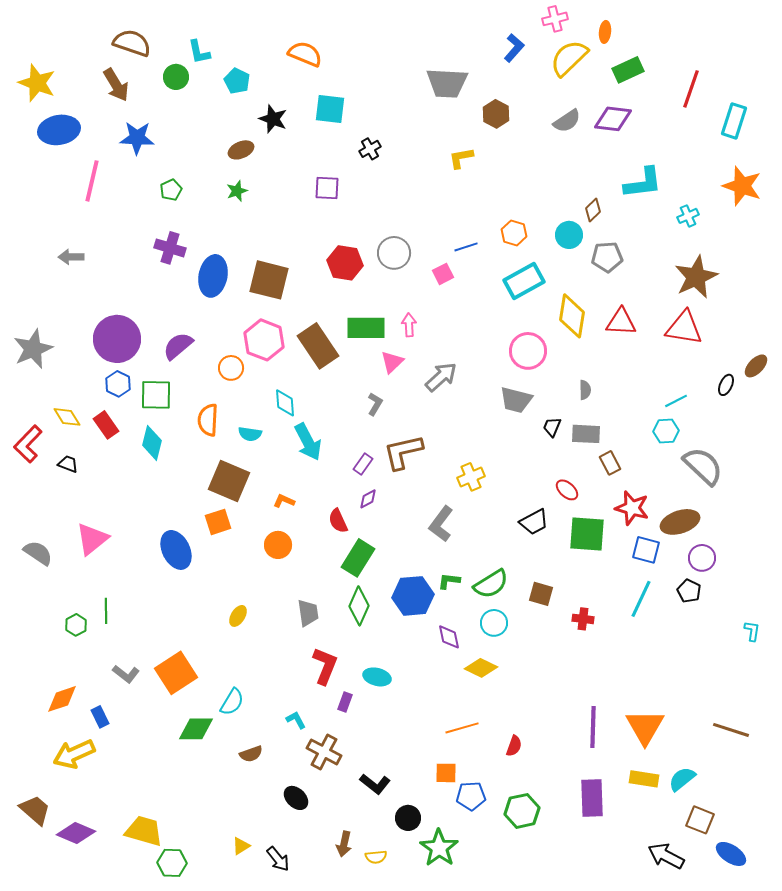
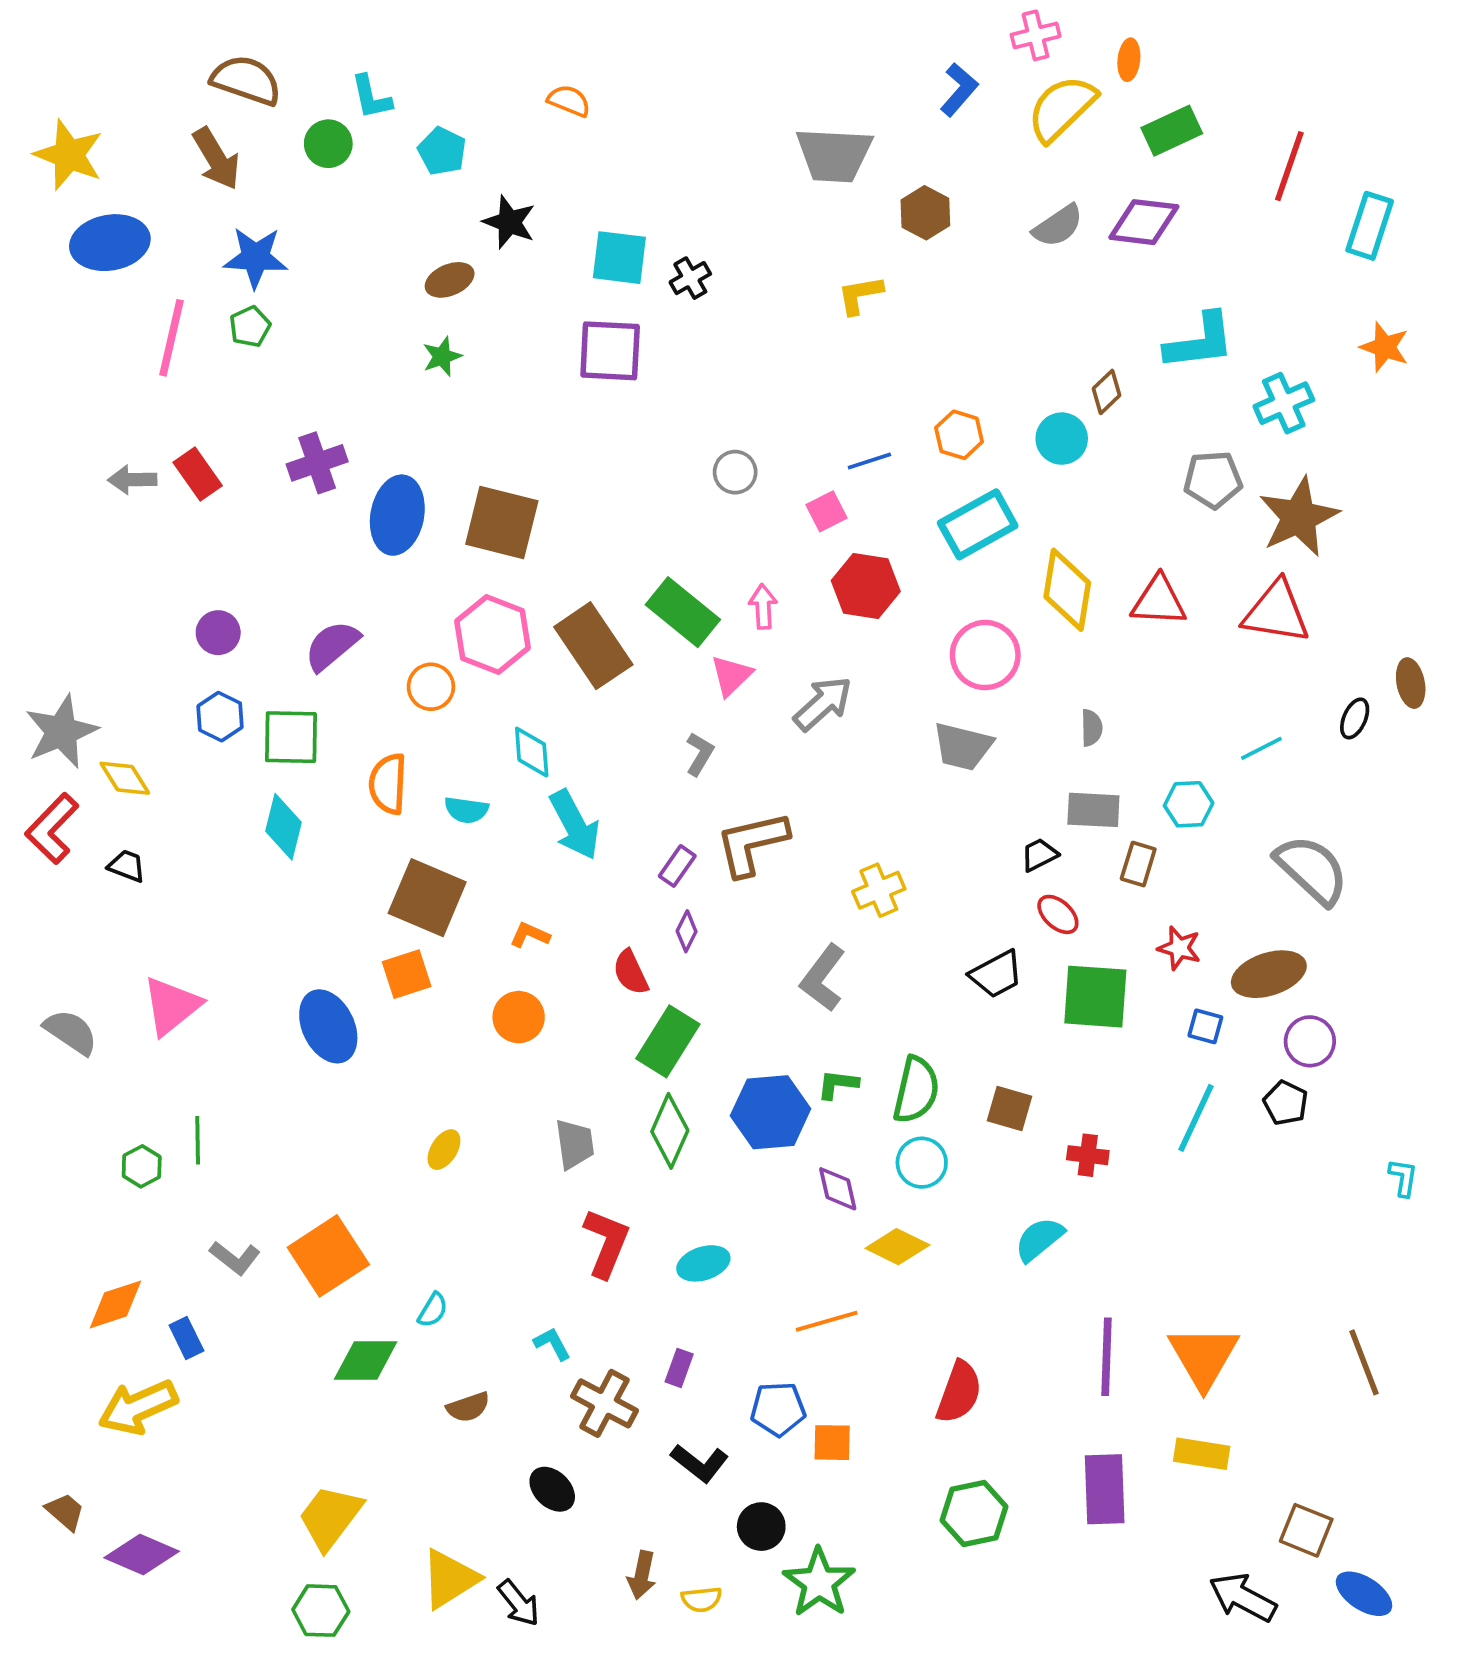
orange semicircle: (305, 54) -> (569, 101), size x0.7
cyan square: (330, 109) -> (619, 258), moved
orange star: (742, 186) -> (1385, 347), size x0.7
purple square: (327, 188) -> (610, 351), size x1.4
green pentagon: (171, 190) -> (250, 327), moved
cyan cross: (688, 216) -> (1284, 403), size x1.4
purple cross: (170, 248) -> (317, 463), turned -36
gray circle: (394, 253) -> (735, 472), size x0.7
gray pentagon: (607, 257) -> (1213, 480), moved
red hexagon: (345, 263) -> (866, 586), moved
green rectangle: (366, 328) -> (683, 612), turned 39
purple circle: (117, 339) -> (218, 633), size x0.5
gray star: (33, 349) -> (61, 732), moved
brown ellipse: (756, 366) -> (1411, 683), turned -55
red rectangle: (106, 425) -> (198, 474), moved
black trapezoid: (552, 427) -> (1039, 855), moved, turned 40
cyan hexagon: (666, 431) -> (1189, 804), moved
brown rectangle: (610, 463) -> (1138, 864), turned 45
purple diamond: (368, 499) -> (687, 931), turned -35
red star: (632, 508) -> (1179, 948), size x0.7
blue square: (646, 550) -> (1205, 1026), size x0.7
green semicircle: (491, 584) -> (916, 1090), turned -45
cyan ellipse: (377, 677) -> (703, 1263), turned -32
cyan semicircle: (232, 702) -> (433, 1310), size x0.7
purple rectangle: (345, 702) -> (679, 1368), moved
orange line: (462, 728) -> (827, 1321), moved
brown line: (731, 730) -> (1364, 1362), turned 51
red semicircle: (514, 746) -> (959, 1392), size x1.6
cyan semicircle: (682, 779) -> (1039, 1239), moved
blue pentagon: (471, 796) -> (778, 1409), moved
brown trapezoid: (35, 810) -> (65, 1512), size x0.7
yellow trapezoid: (144, 831) -> (330, 1517), moved, turned -69
yellow triangle: (241, 846) -> (450, 1579), size x1.8

